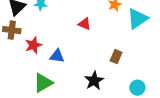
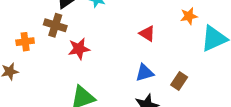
blue triangle: (57, 56) -> (145, 73), moved, turned -35

